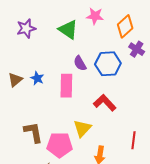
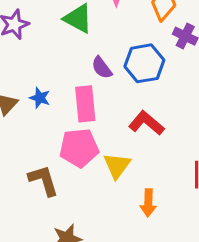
pink pentagon: (60, 145) -> (79, 148), moved

